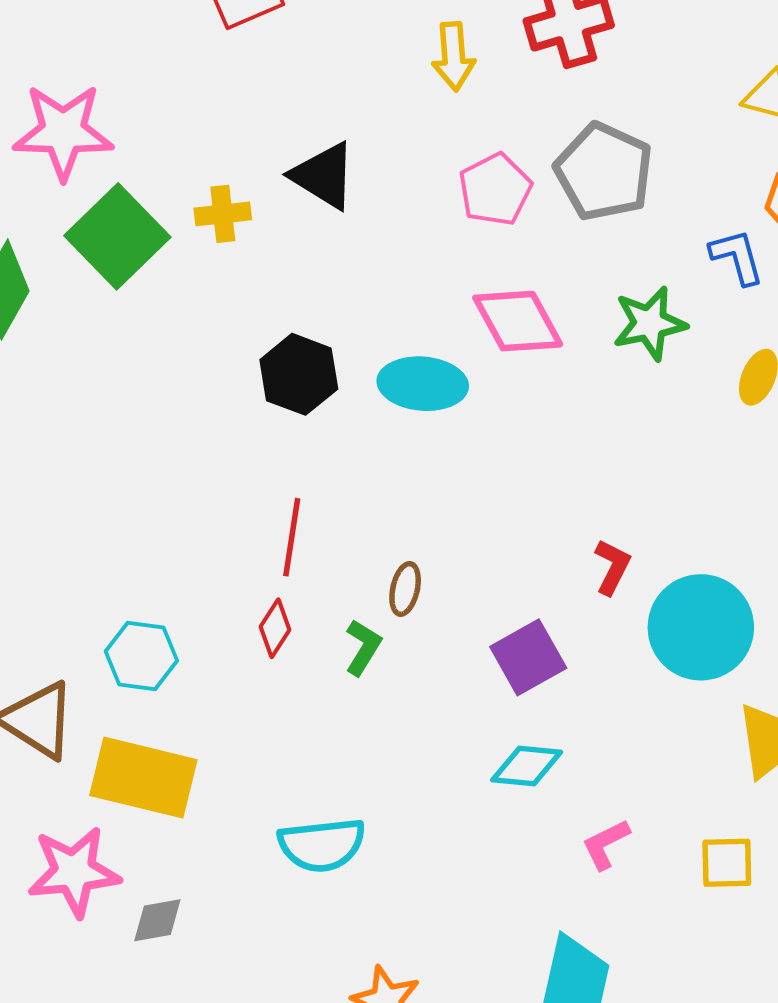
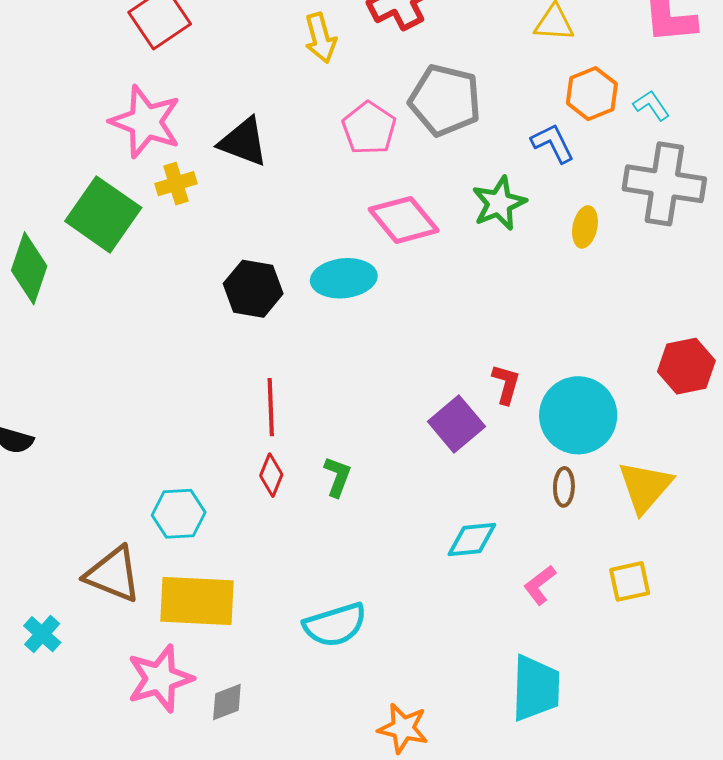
pink star: (63, 132) -> (146, 122), moved, turned 30
brown ellipse: (405, 589) -> (564, 487), moved
purple square: (528, 657) -> (456, 424), moved

